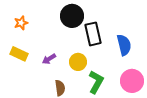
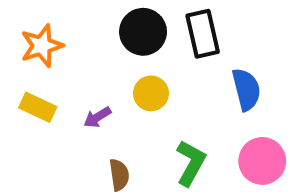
orange star: (21, 23) -> (42, 46), size x1.5
black rectangle: (93, 34) -> (203, 34), moved
yellow circle: (78, 62) -> (151, 93), moved

